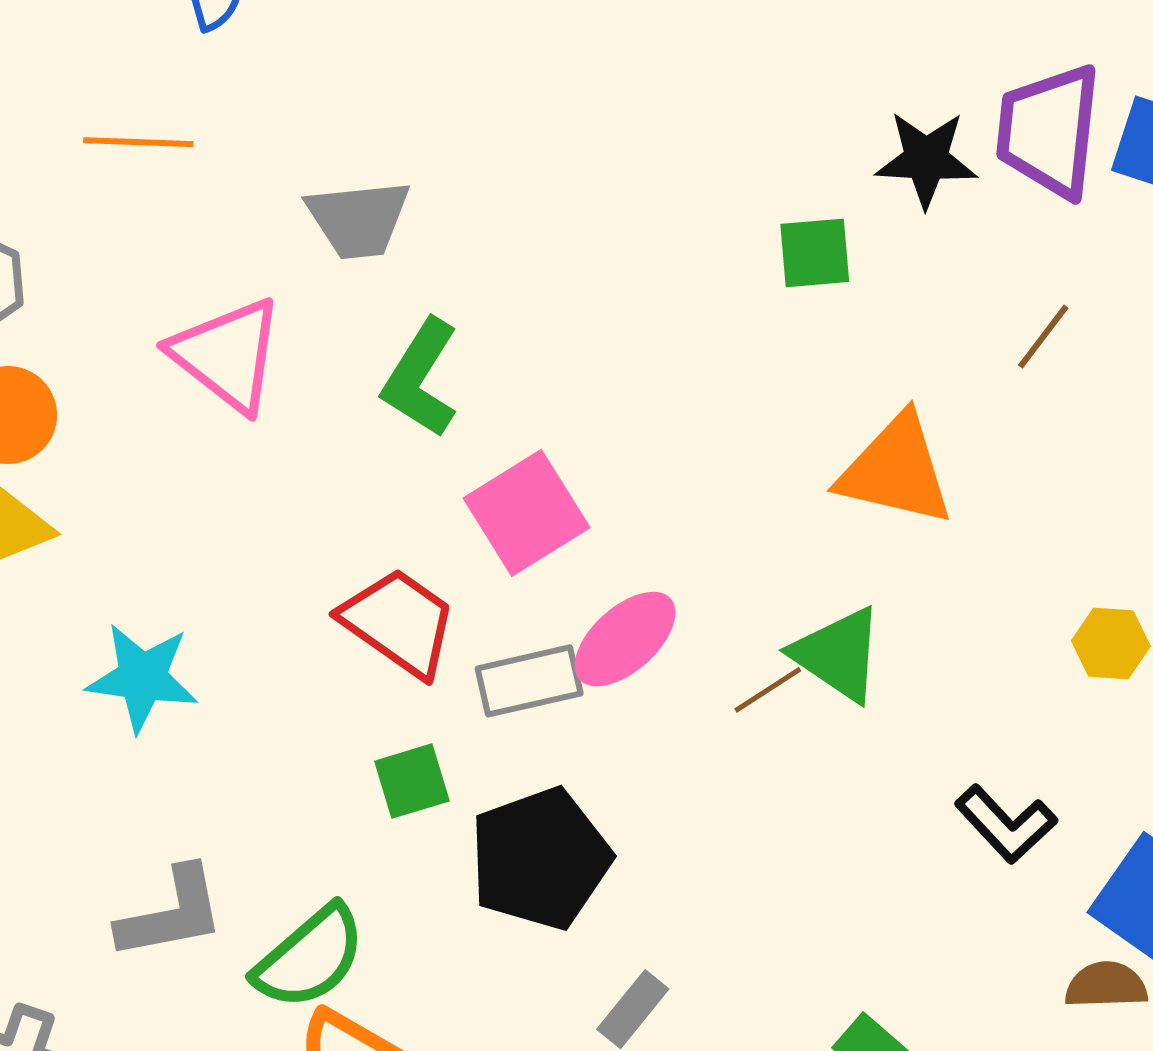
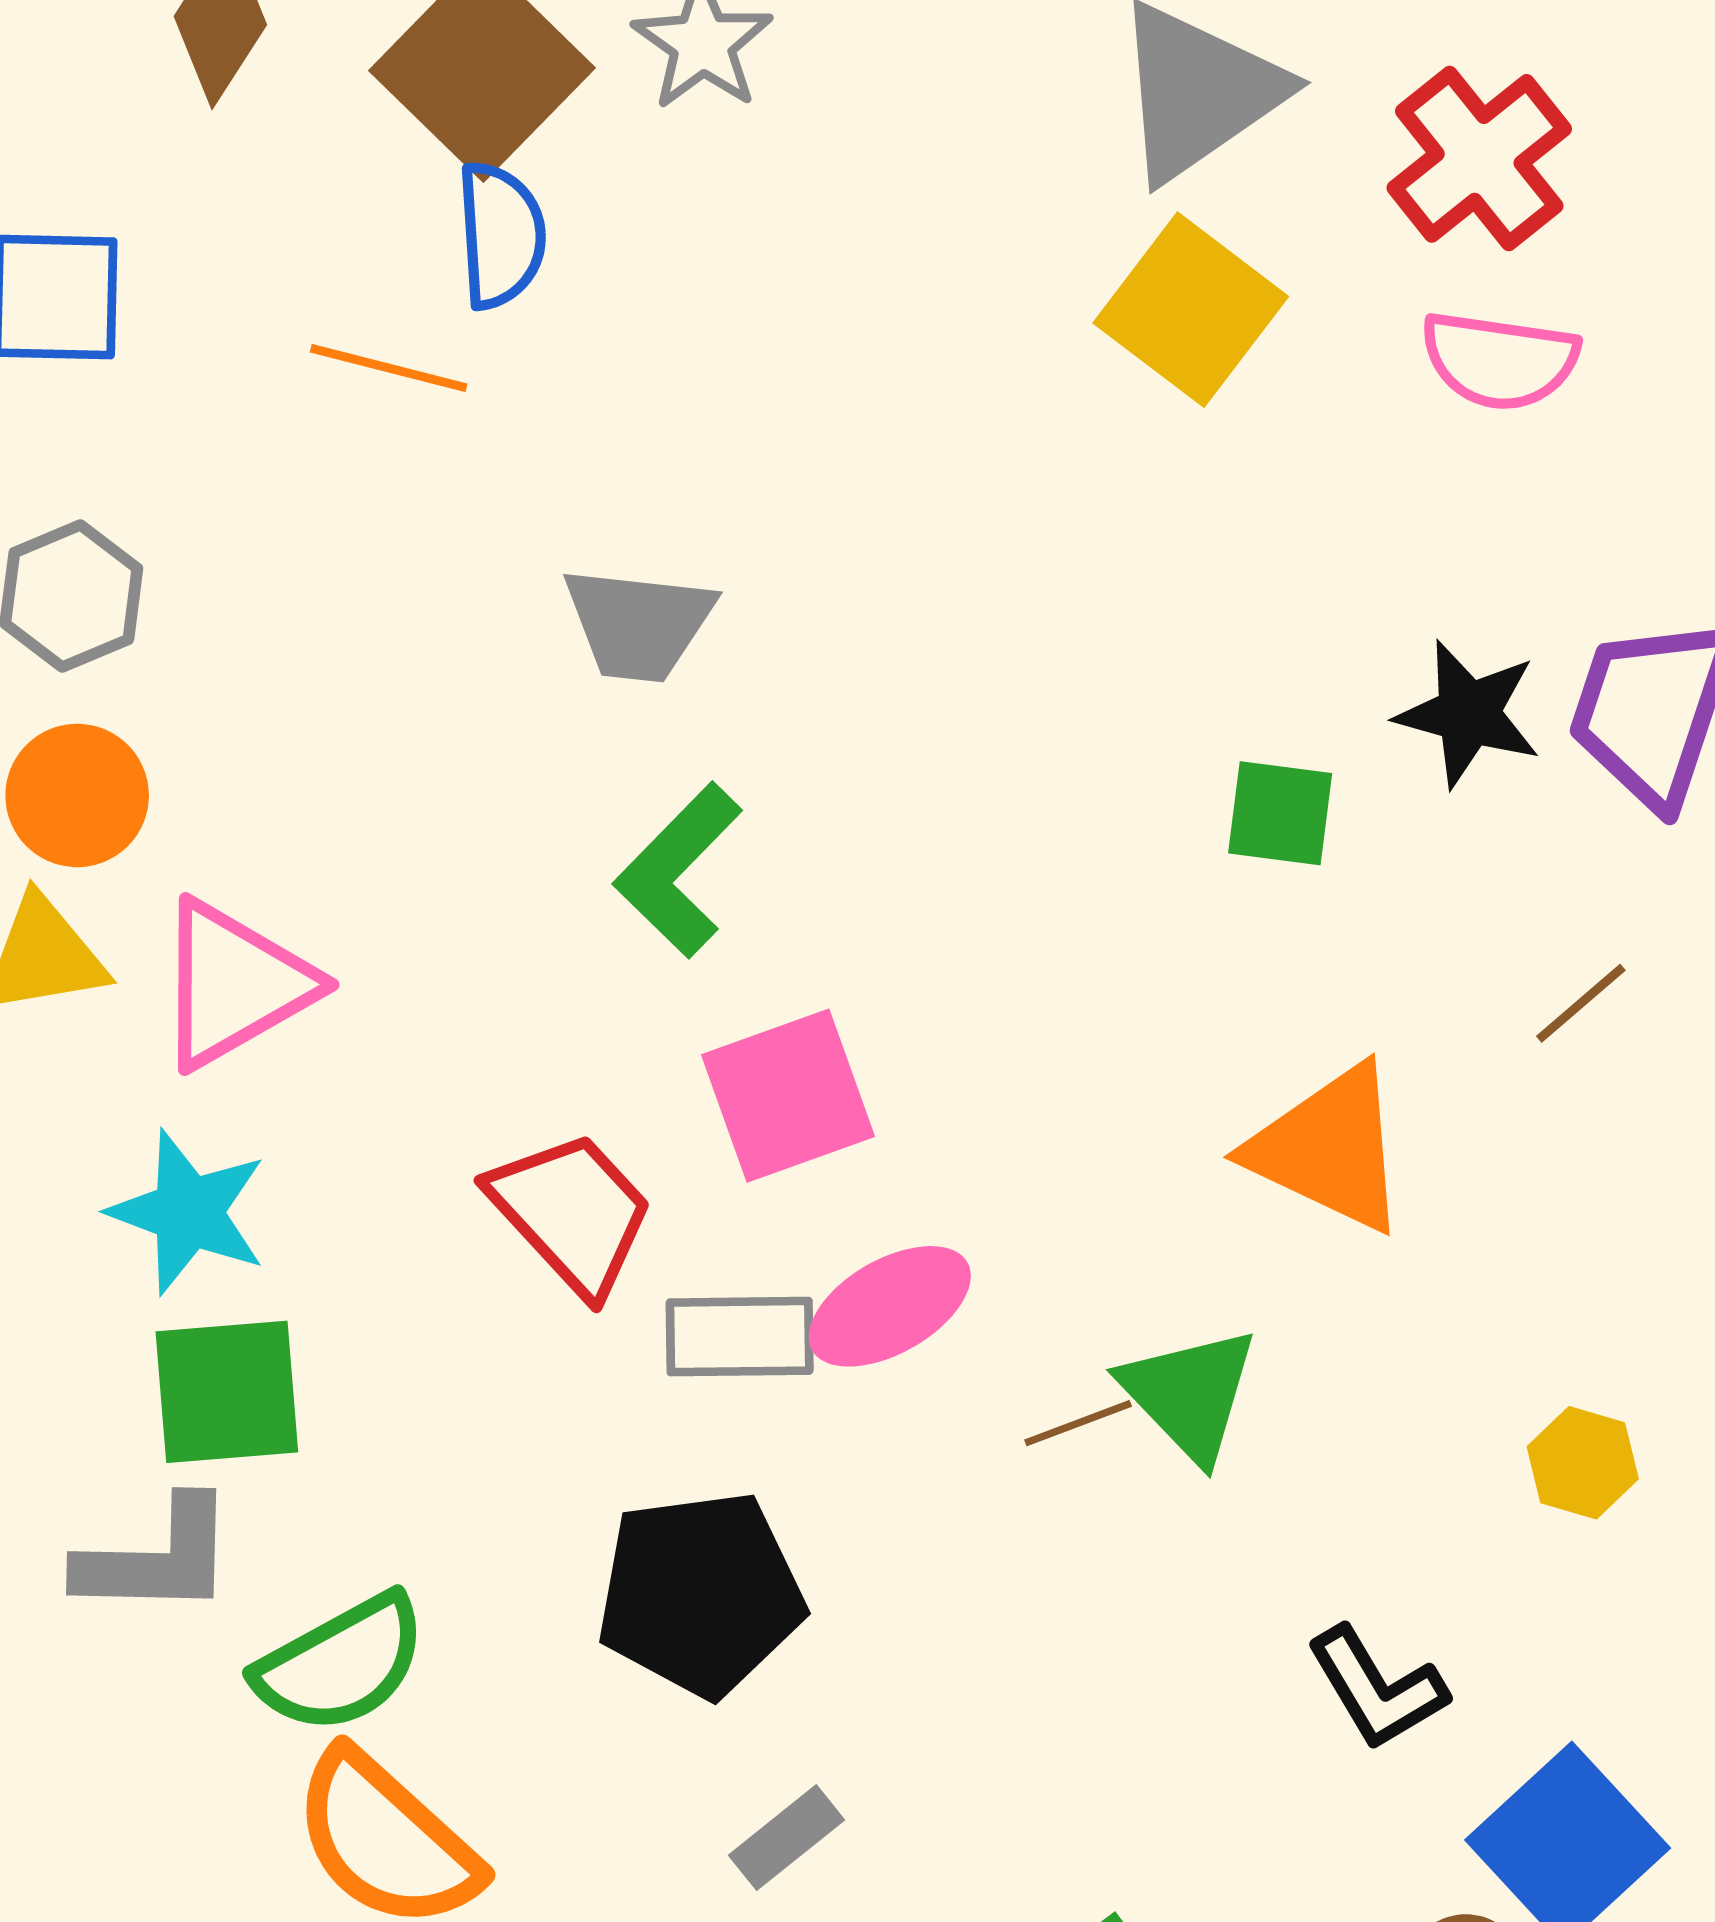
orange line: (138, 142) -> (389, 368), moved
pink triangle: (227, 355) -> (234, 984), moved, turned 40
green square: (412, 781) -> (227, 1392), moved, size x1.5

